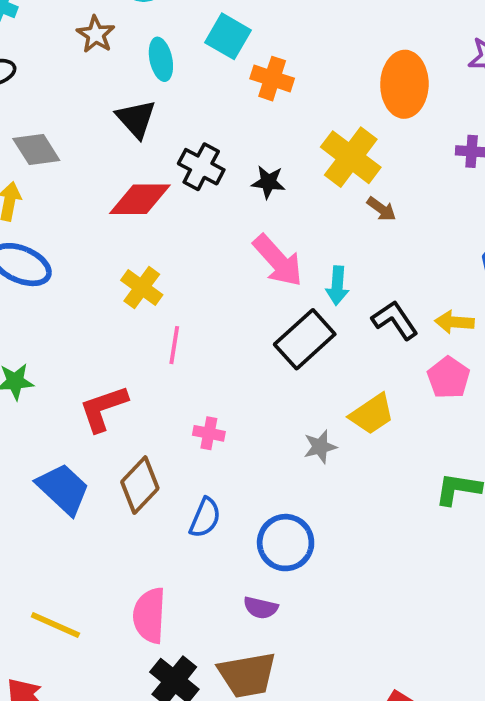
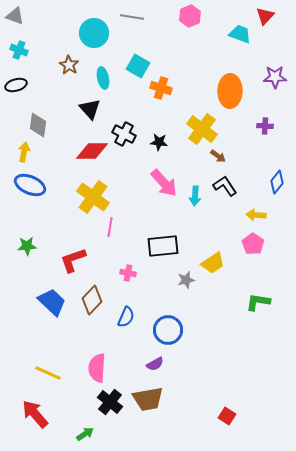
gray diamond: (36, 149) -> (38, 125), turned 40
yellow cross: (142, 288) -> (93, 197), size x1.5
black L-shape: (395, 320) -> (225, 186), moved
black rectangle: (305, 339) -> (163, 246), moved, turned 36
purple semicircle: (261, 608) -> (155, 364), turned -42

